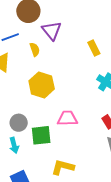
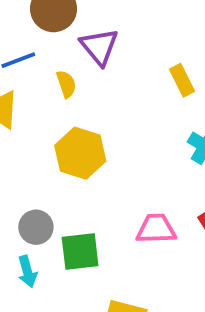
pink trapezoid: (67, 118) -> (156, 229), moved

